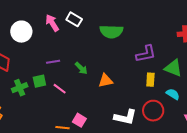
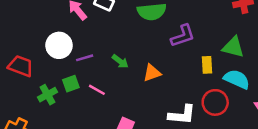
white circle: (21, 32) -> (59, 45), moved
purple L-shape: (146, 54) -> (183, 36), moved
cyan semicircle: (173, 94) -> (237, 79), size x1.5

